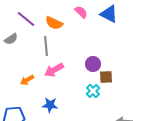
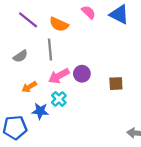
gray semicircle: (11, 39) -> (20, 56), moved
purple circle: (93, 64) -> (82, 74), moved
cyan cross: (93, 91) -> (59, 99), moved
blue star: (50, 105) -> (40, 111), moved

